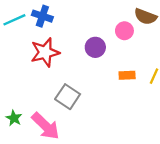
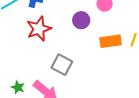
orange rectangle: (127, 75) -> (111, 41), size x1.5

